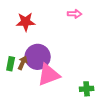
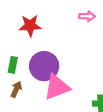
brown arrow: (23, 63) -> (16, 89), moved
green rectangle: (11, 64) -> (13, 65), moved

